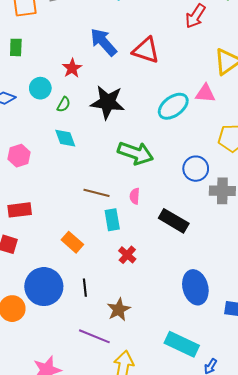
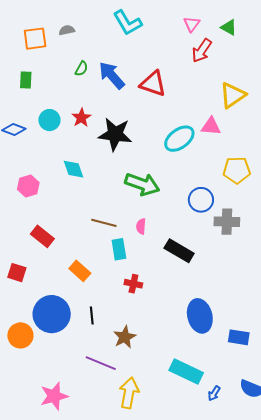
red star: (72, 68) -> (81, 118), moved
green semicircle: (64, 104) -> (81, 69), moved
red rectangle: (20, 210) -> (42, 236), moved, turned 45
red cross: (127, 255) -> (133, 284), turned -30

